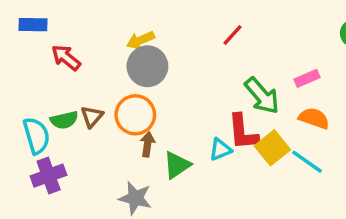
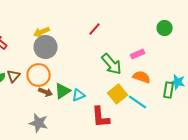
red L-shape: (243, 132) -> (101, 117), moved
brown arrow: (147, 144) -> (46, 92), turned 104
cyan triangle: (220, 149) -> (79, 95), moved
green triangle: (177, 165) -> (63, 91), moved

